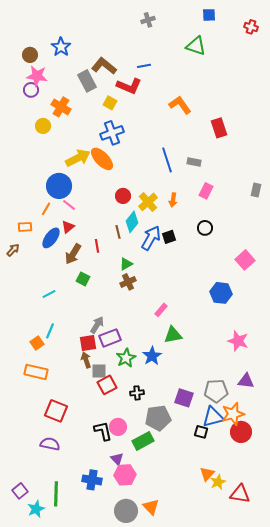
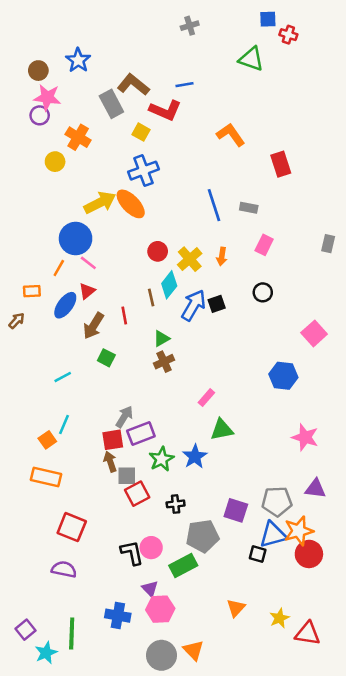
red cross: (251, 27) -> (288, 35), moved
orange triangle: (207, 474) -> (236, 608), moved

